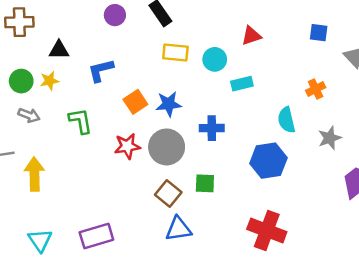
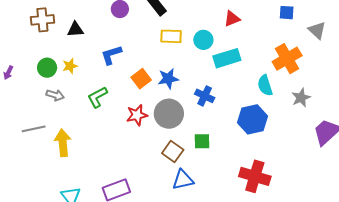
black triangle: (59, 50) -> (75, 29), moved
cyan rectangle: (242, 84) -> (227, 58), size x1.5
orange cross: (316, 89) -> (287, 59), size x1.8
green L-shape: (80, 121) -> (97, 97), turned -105
blue cross: (212, 128) -> (205, 96), turned 30

